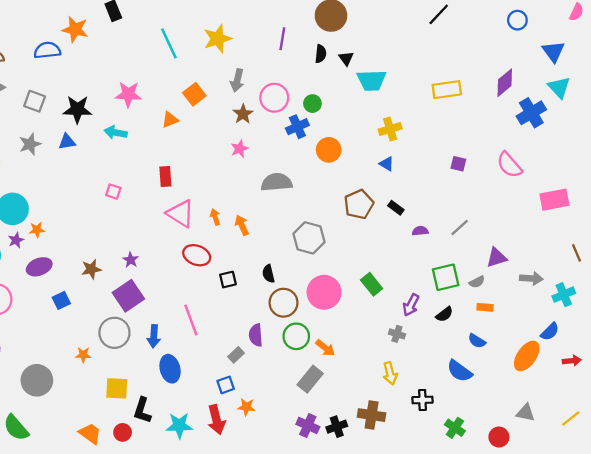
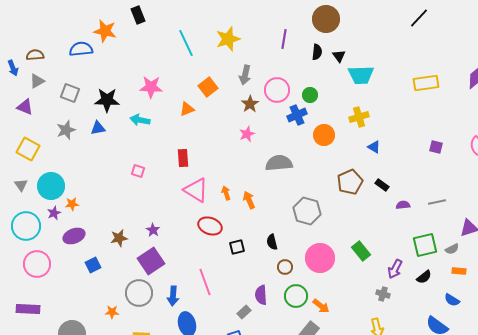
yellow cross: (390, 129) -> (359, 117), moved
gray line: (460, 227) -> (437, 202), turned 30
brown circle: (284, 303) -> (285, 267), size x0.6

